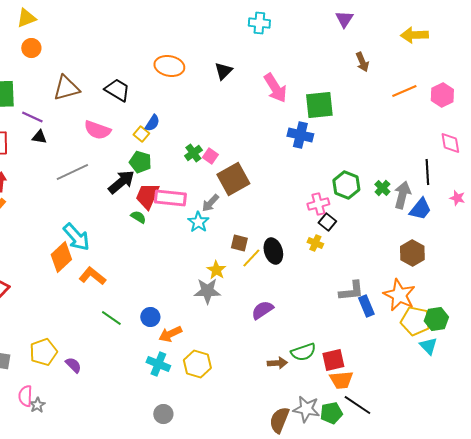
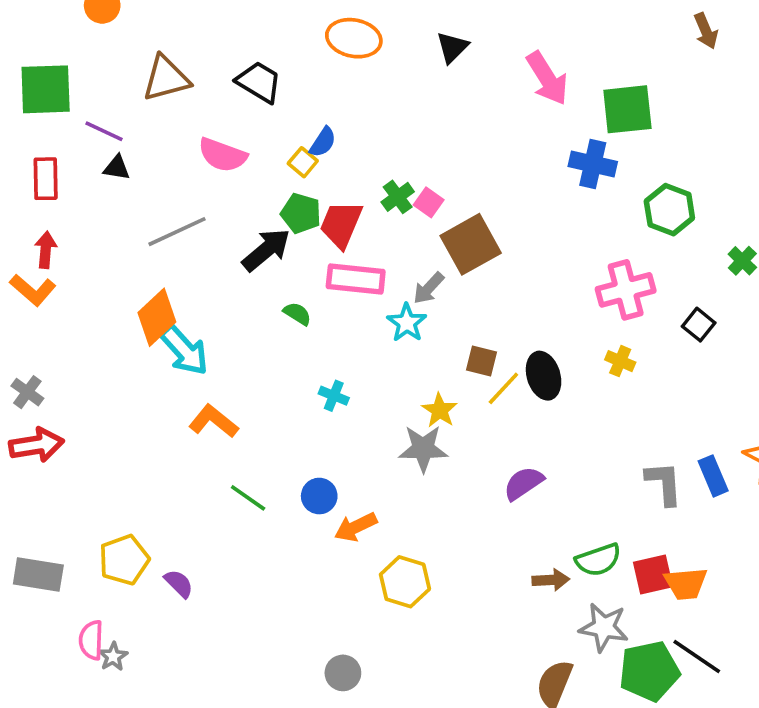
green hexagon: (346, 185) -> (669, 210), moved
red trapezoid: (147, 196) -> (341, 224), moved
pink cross: (318, 204) -> (626, 290), size x1.4
black square: (327, 222) -> (699, 325), moved
orange diamond: (61, 257) -> (157, 317), moved
gray L-shape: (351, 291) -> (664, 483), moved, turned -88
cyan cross: (158, 364) -> (334, 396), moved, size x0.7
orange trapezoid: (341, 380) -> (686, 584), moved
gray star: (306, 409) -> (604, 627), moved
green pentagon: (331, 413) -> (649, 671), size x1.5

